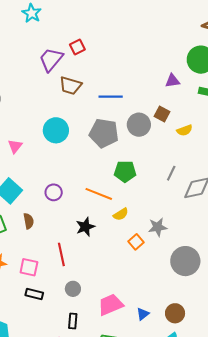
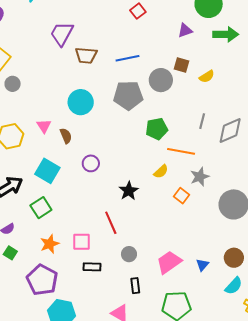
red square: (77, 47) -> (138, 11), moved
orange line: (99, 194) -> (181, 151), moved
brown semicircle: (29, 221) -> (66, 136), moved

